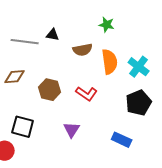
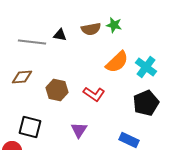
brown semicircle: (83, 50) -> (91, 29), moved
orange semicircle: (110, 62) -> (117, 62), turned 55

